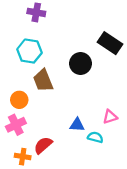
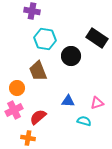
cyan hexagon: (29, 51) -> (45, 39), moved
blue triangle: (77, 125) -> (68, 101), moved
red semicircle: (43, 145) -> (38, 117), moved
orange cross: (23, 157) -> (28, 138), moved

